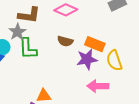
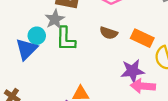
purple star: (87, 59) -> (132, 71), moved

